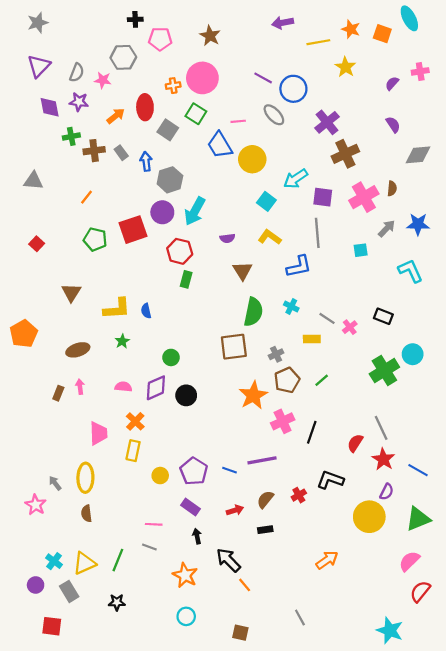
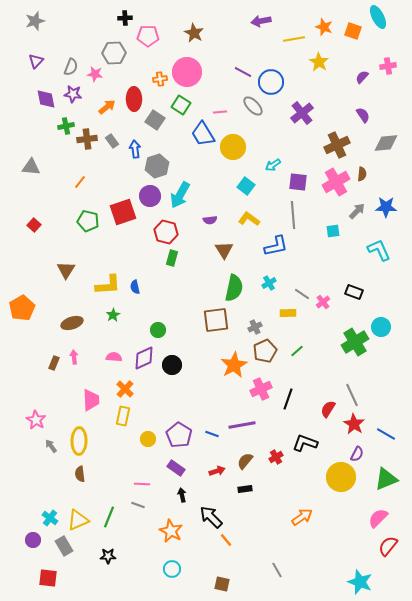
purple triangle: (39, 66) -> (36, 61), size x0.7
brown cross: (345, 154) -> (337, 145), moved
cyan arrow: (296, 179) -> (273, 165), size x0.7
cyan cross: (291, 307) -> (269, 283), turned 32
pink star: (36, 505) -> (36, 420), moved

